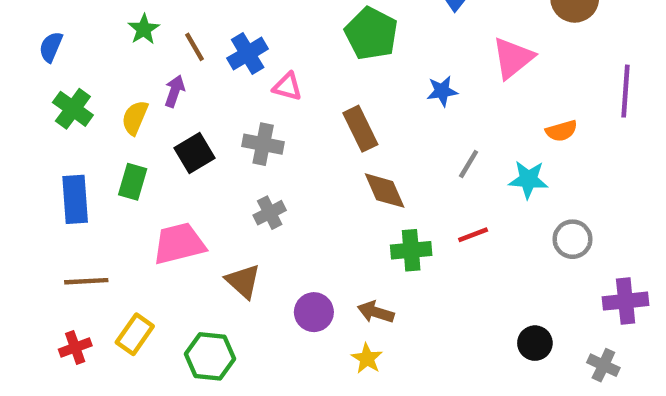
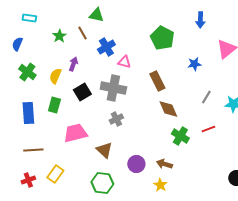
brown line: (195, 47) -> (82, 33), moved
gray cross: (263, 144) -> (113, 88), size x1.4
green cross: (411, 250) -> (180, 136), turned 36
green hexagon: (210, 356) -> (102, 183), moved

